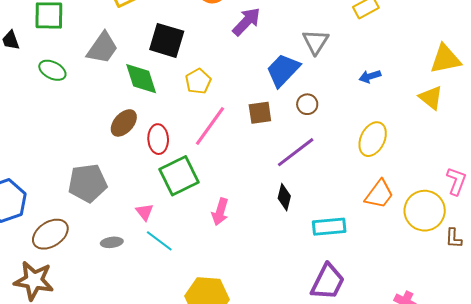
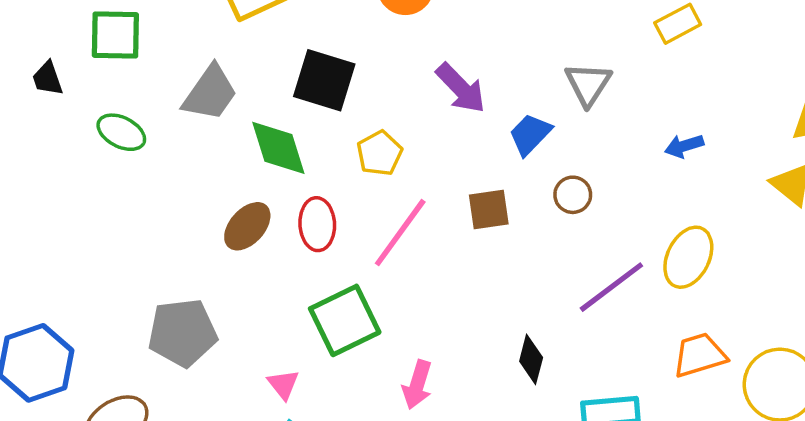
purple arrow: (246, 22) -> (461, 88), moved, turned 92
blue trapezoid: (283, 70) -> (530, 134), size x0.7
red ellipse: (158, 139) -> (317, 224), moved
purple line: (296, 152) -> (611, 287), moved
orange trapezoid: (379, 194) -> (700, 355), turned -144

